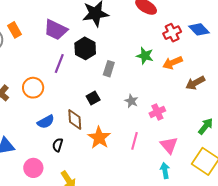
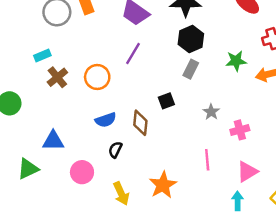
black hexagon: (85, 48) -> (191, 39), moved
green star: (145, 56) -> (236, 61), turned -30
orange star: (99, 138) -> (163, 185), moved
pink line: (135, 141) -> (207, 160), turned -30
pink triangle: (169, 145) -> (247, 172), turned 30

